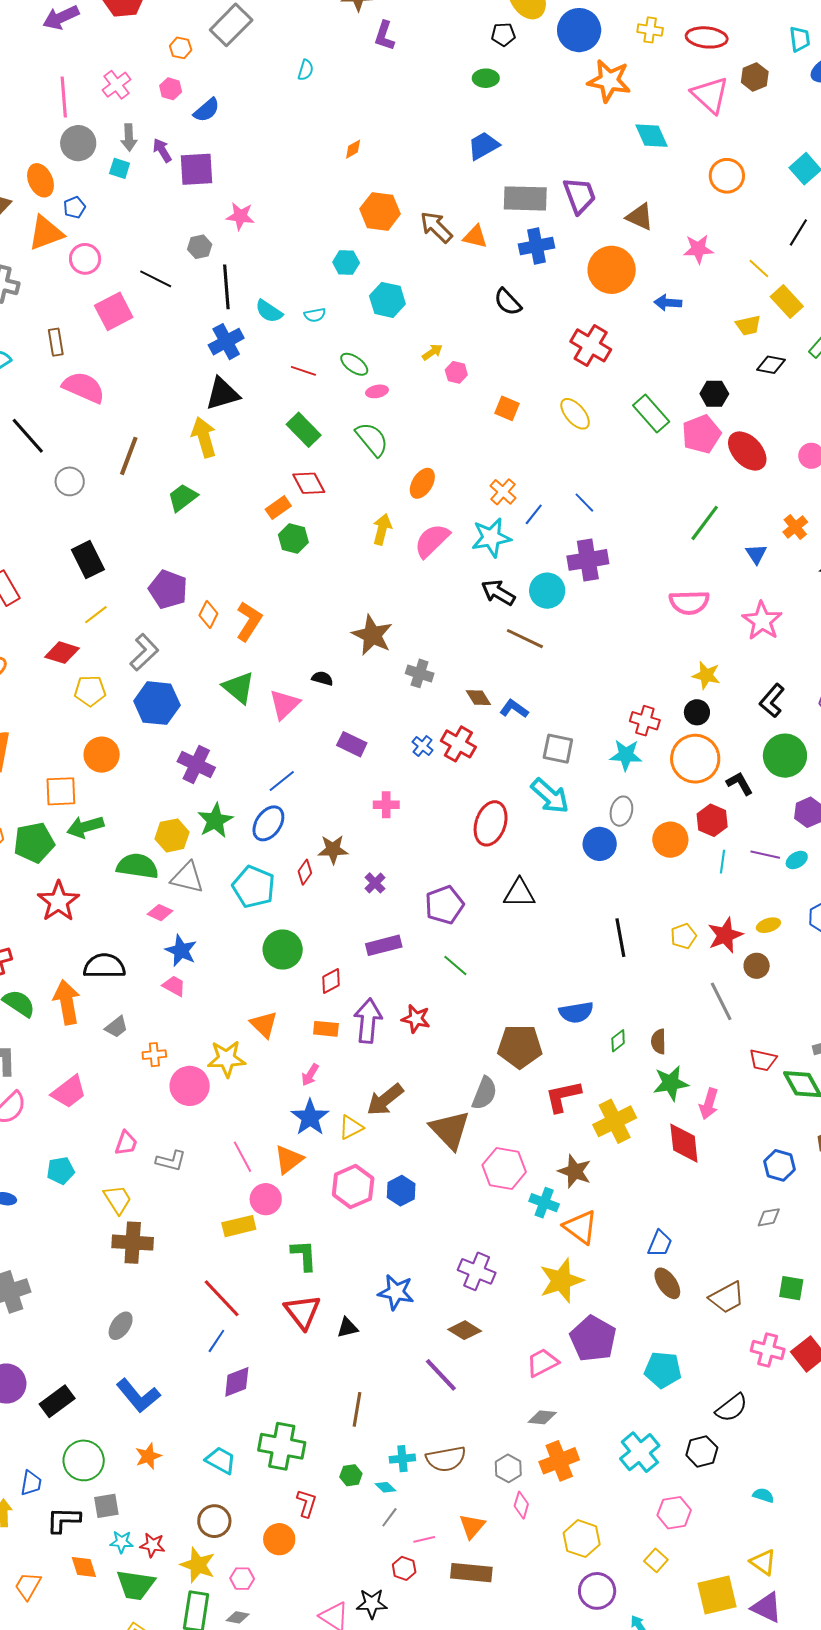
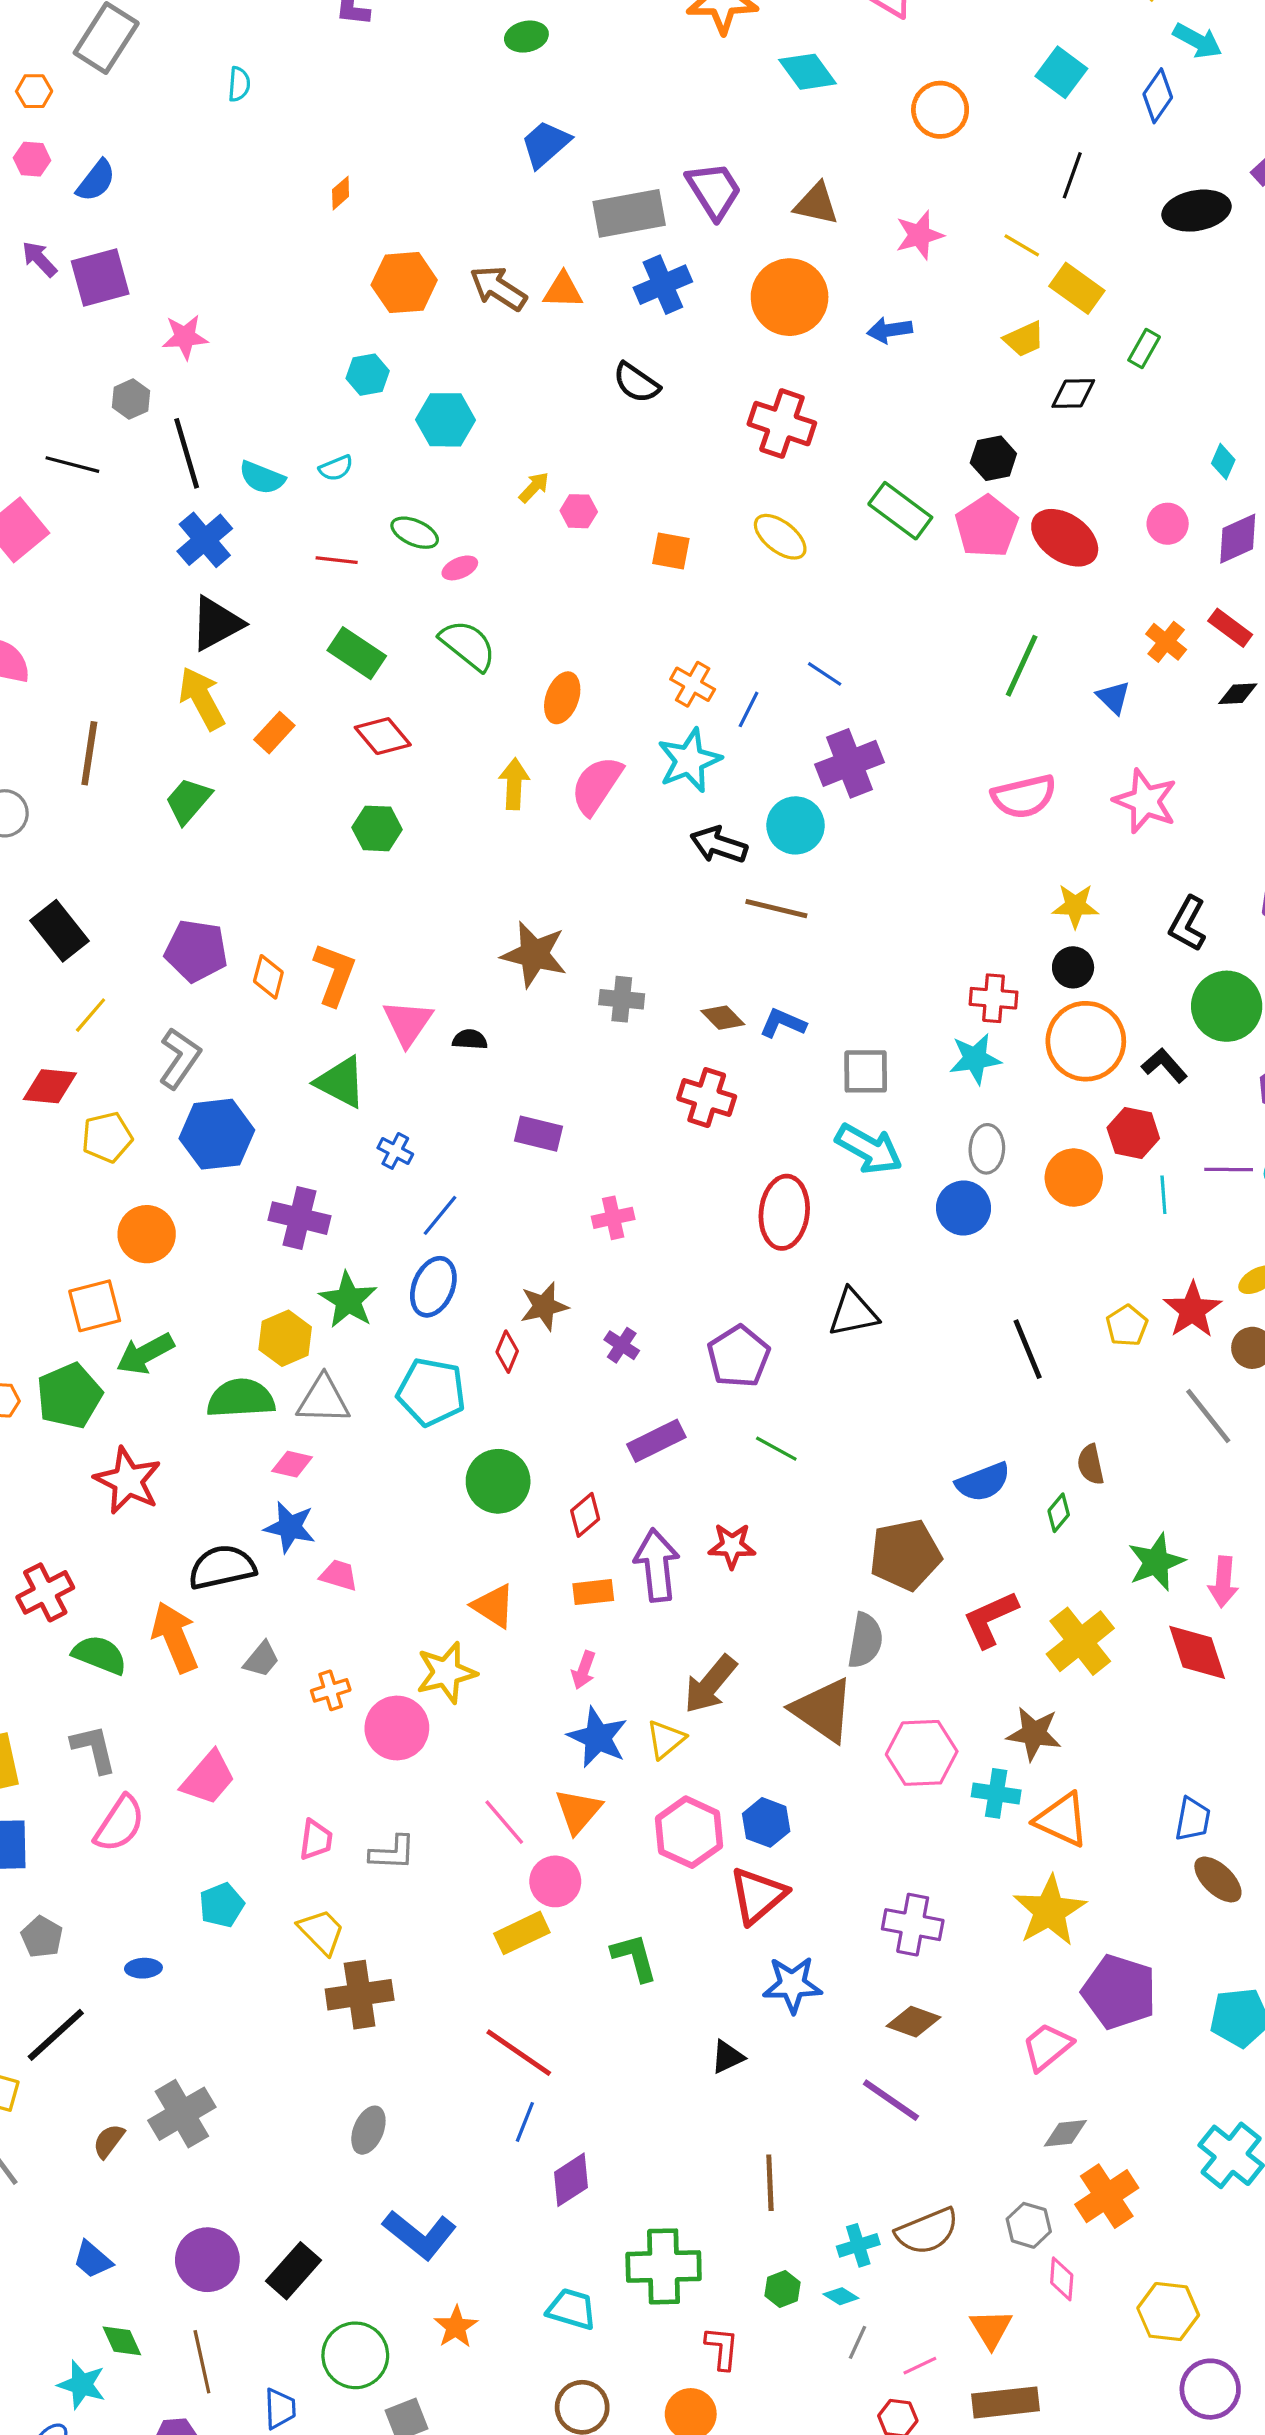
orange rectangle: (278, 508) -> (274, 733), moved
pink triangle: (285, 704) -> (408, 1023), moved
blue cross: (423, 746) -> (395, 1151), moved
blue star: (181, 951) -> (290, 1527), moved
brown semicircle: (659, 1041) -> (1091, 1465), moved
red triangle: (302, 1312) -> (758, 1896), moved, turned 39

